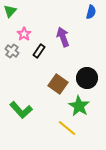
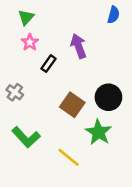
green triangle: (10, 11) -> (26, 17), moved
gray cross: (12, 51) -> (15, 92), moved
yellow line: (67, 128) -> (68, 157), moved

